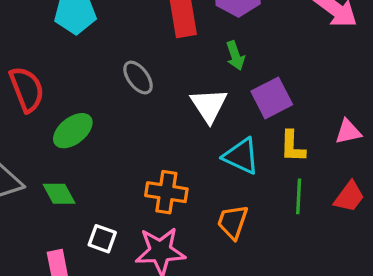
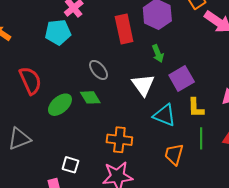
green diamond: (59, 194) -> (90, 97), moved
orange trapezoid: (233, 222) -> (174, 154), moved
white square: (102, 239) -> (70, 165), moved

